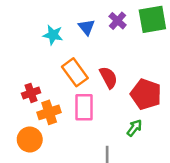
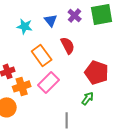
red semicircle: (108, 77) -> (68, 45), moved
pink rectangle: (84, 107) -> (49, 82), turned 45

